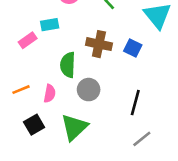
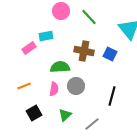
green semicircle: (68, 65) -> (60, 67), turned 84
pink semicircle: (50, 93) -> (54, 89), moved
green triangle: (74, 127) -> (65, 115), size x0.6
gray line: (142, 139) -> (92, 124), moved

